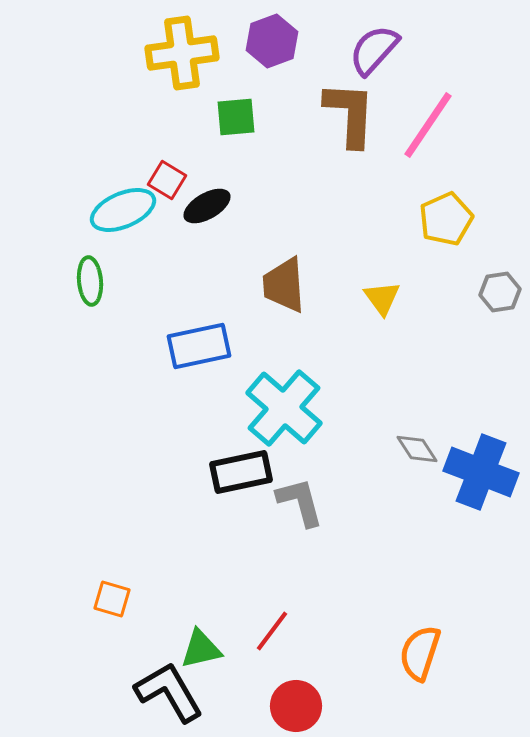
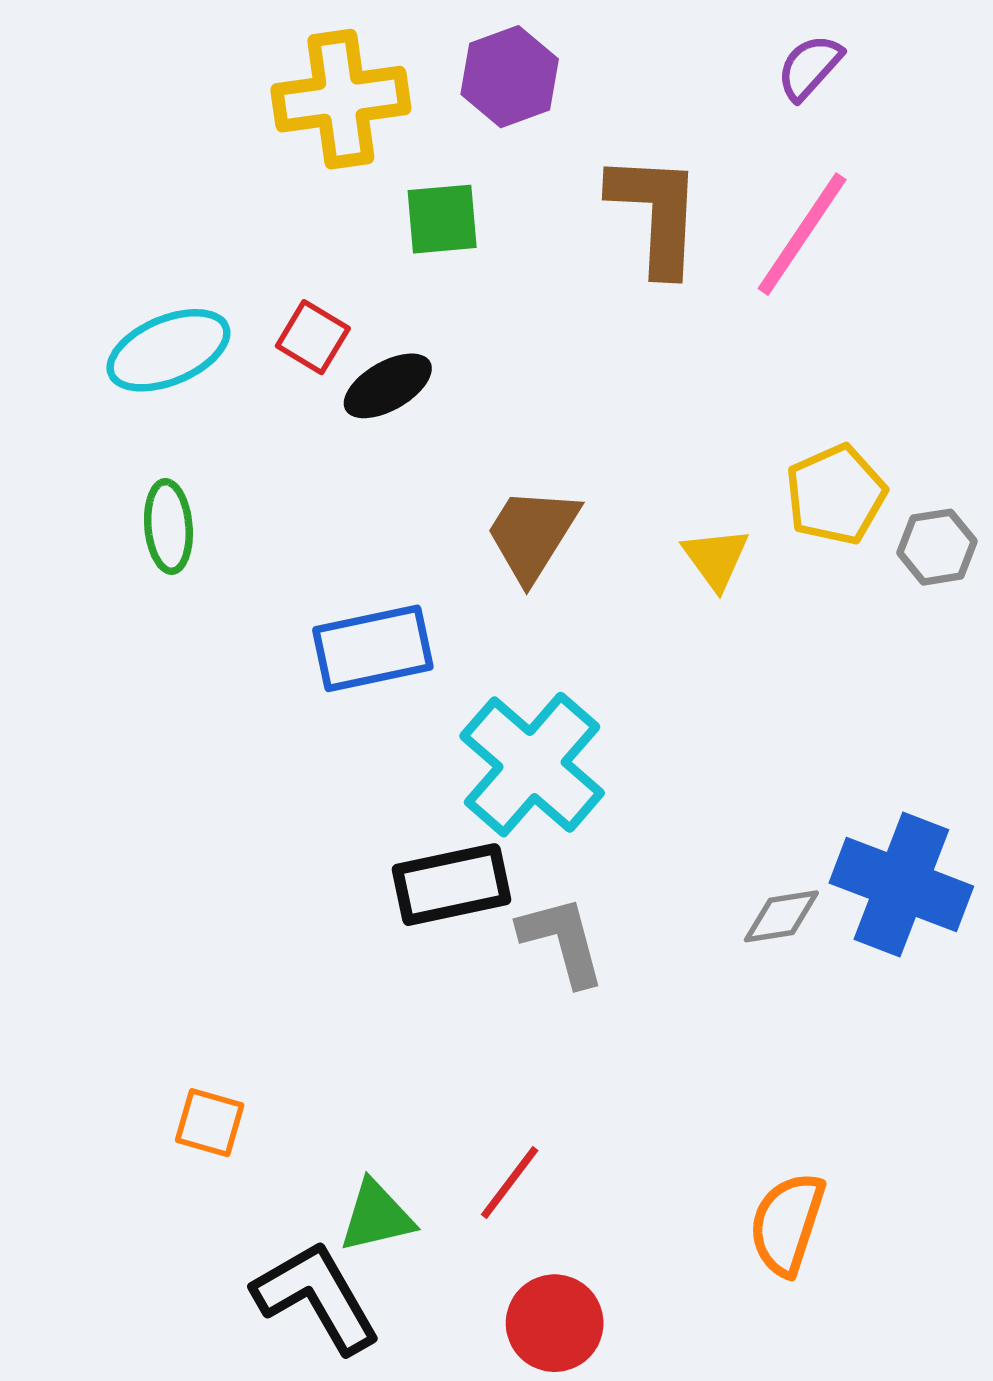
purple semicircle: (374, 50) -> (810, 67), moved, size x0.7
cyan ellipse: (123, 210) -> (168, 350), moved
yellow pentagon: (446, 219) -> (836, 495), moved
brown trapezoid: (284, 285) -> (532, 534), turned 36
gray diamond: (417, 449) -> (781, 916), moved, turned -66

